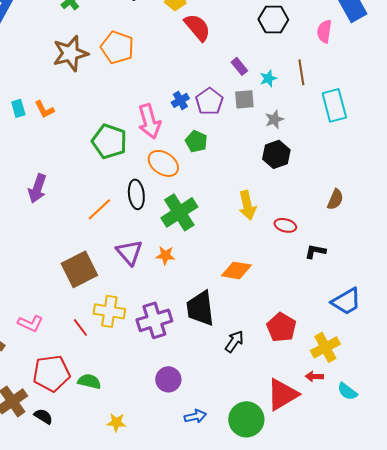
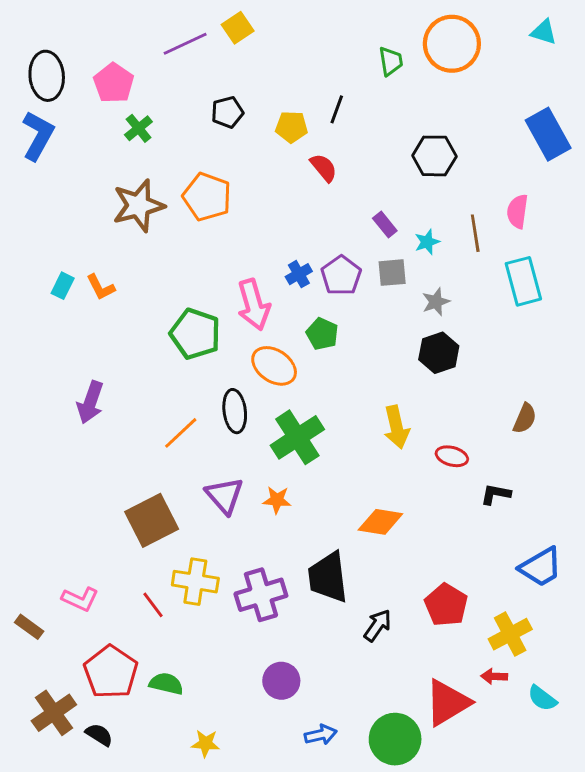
red semicircle: (197, 27) -> (324, 168), size x0.7
pink semicircle: (324, 31) -> (517, 211), moved
cyan rectangle: (18, 108) -> (63, 286), turned 42
red pentagon: (51, 373) -> (111, 672), turned -30

